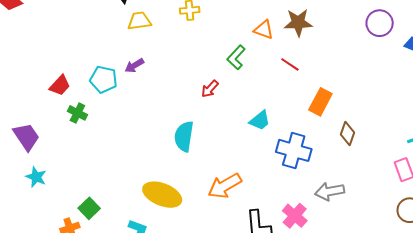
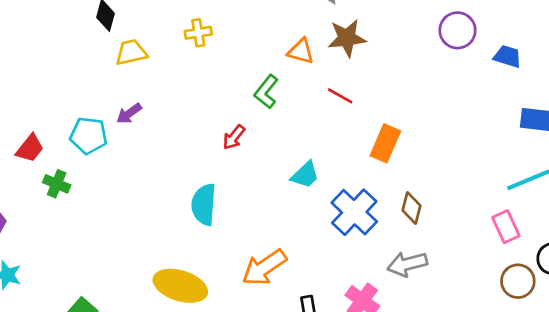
brown diamond: (347, 134) -> (412, 208), moved
blue cross: (294, 150) -> (354, 212), turned 32

